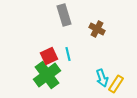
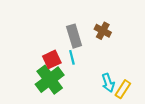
gray rectangle: (64, 15) -> (74, 36), moved

